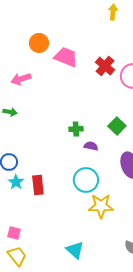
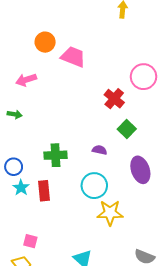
red cross: (105, 66) -> (114, 99), moved
green cross: (76, 129) -> (56, 155), moved, size x1.5
pink square: (14, 233) -> (30, 241), moved

